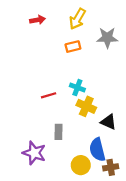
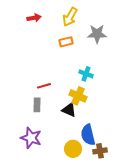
cyan cross: (77, 88) -> (86, 74), moved
black triangle: (108, 122) -> (69, 110), moved
gray rectangle: (59, 132) -> (37, 105), moved

